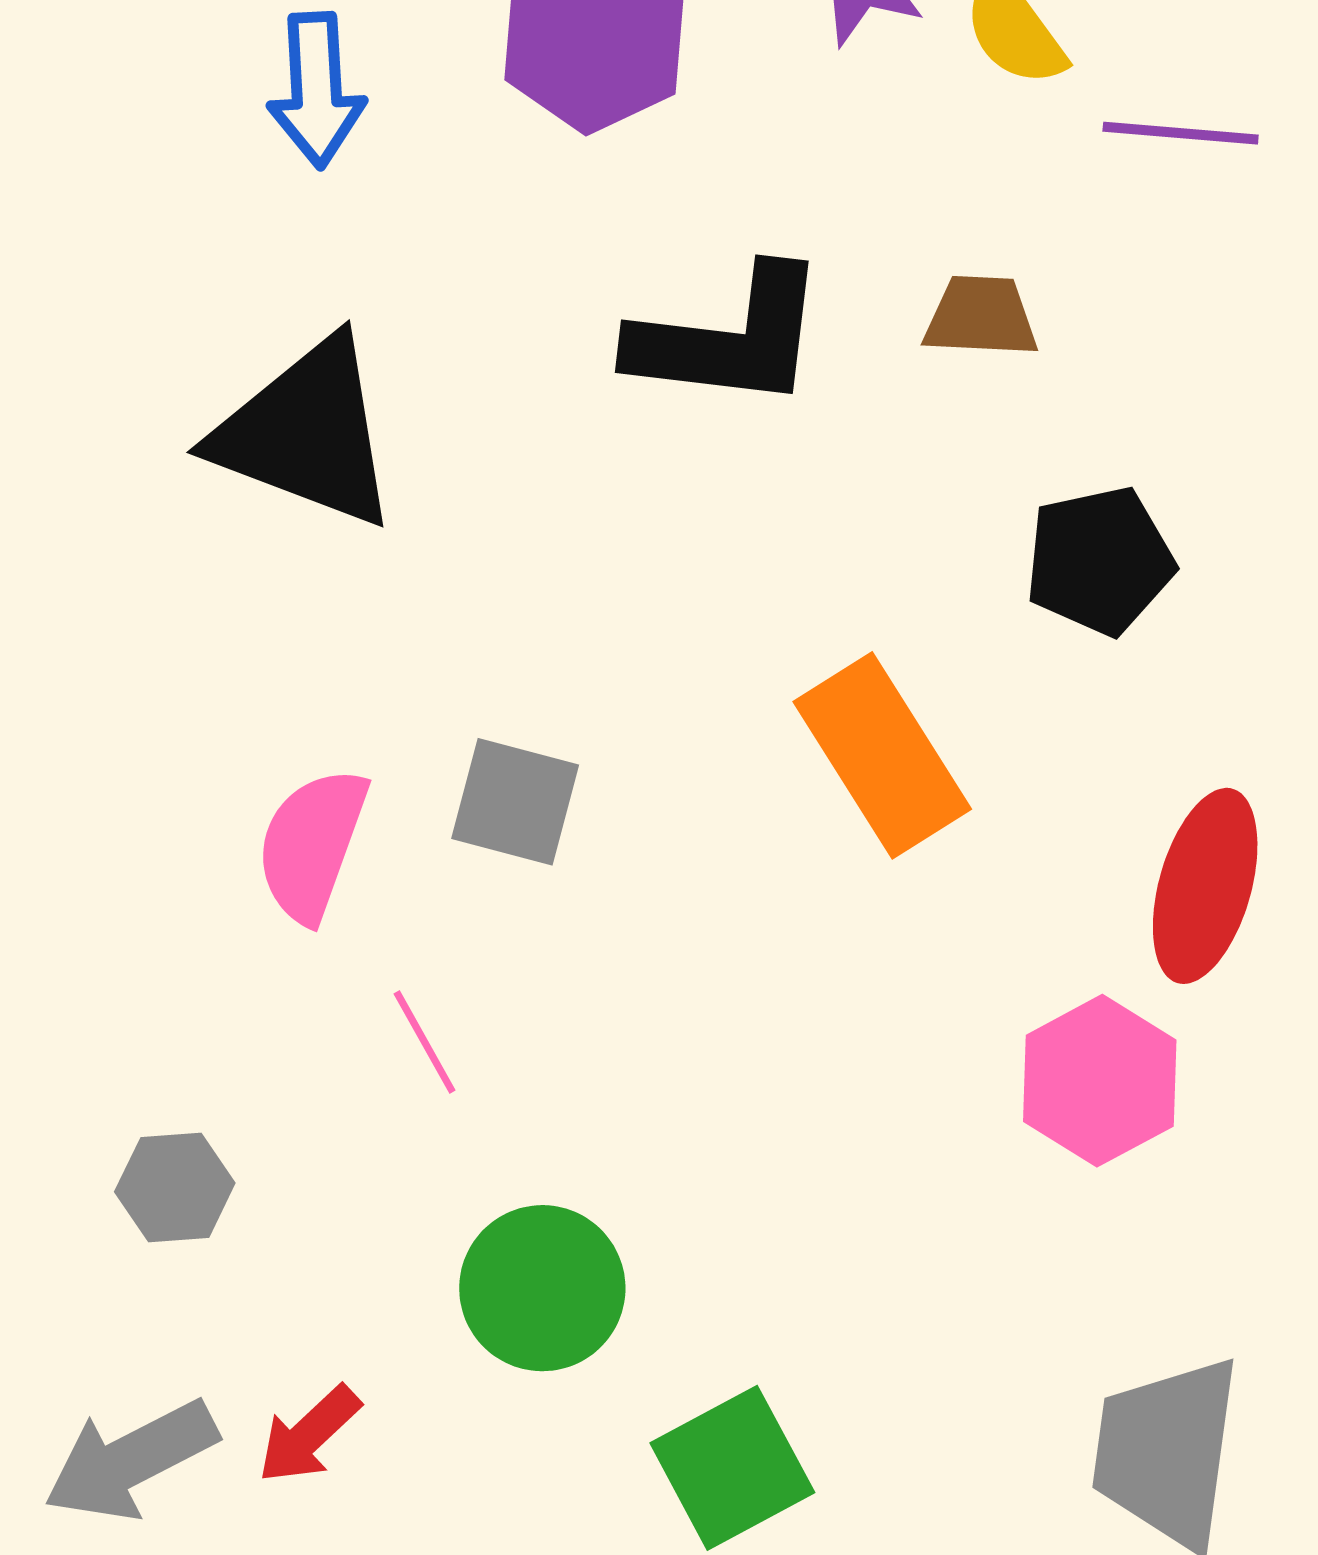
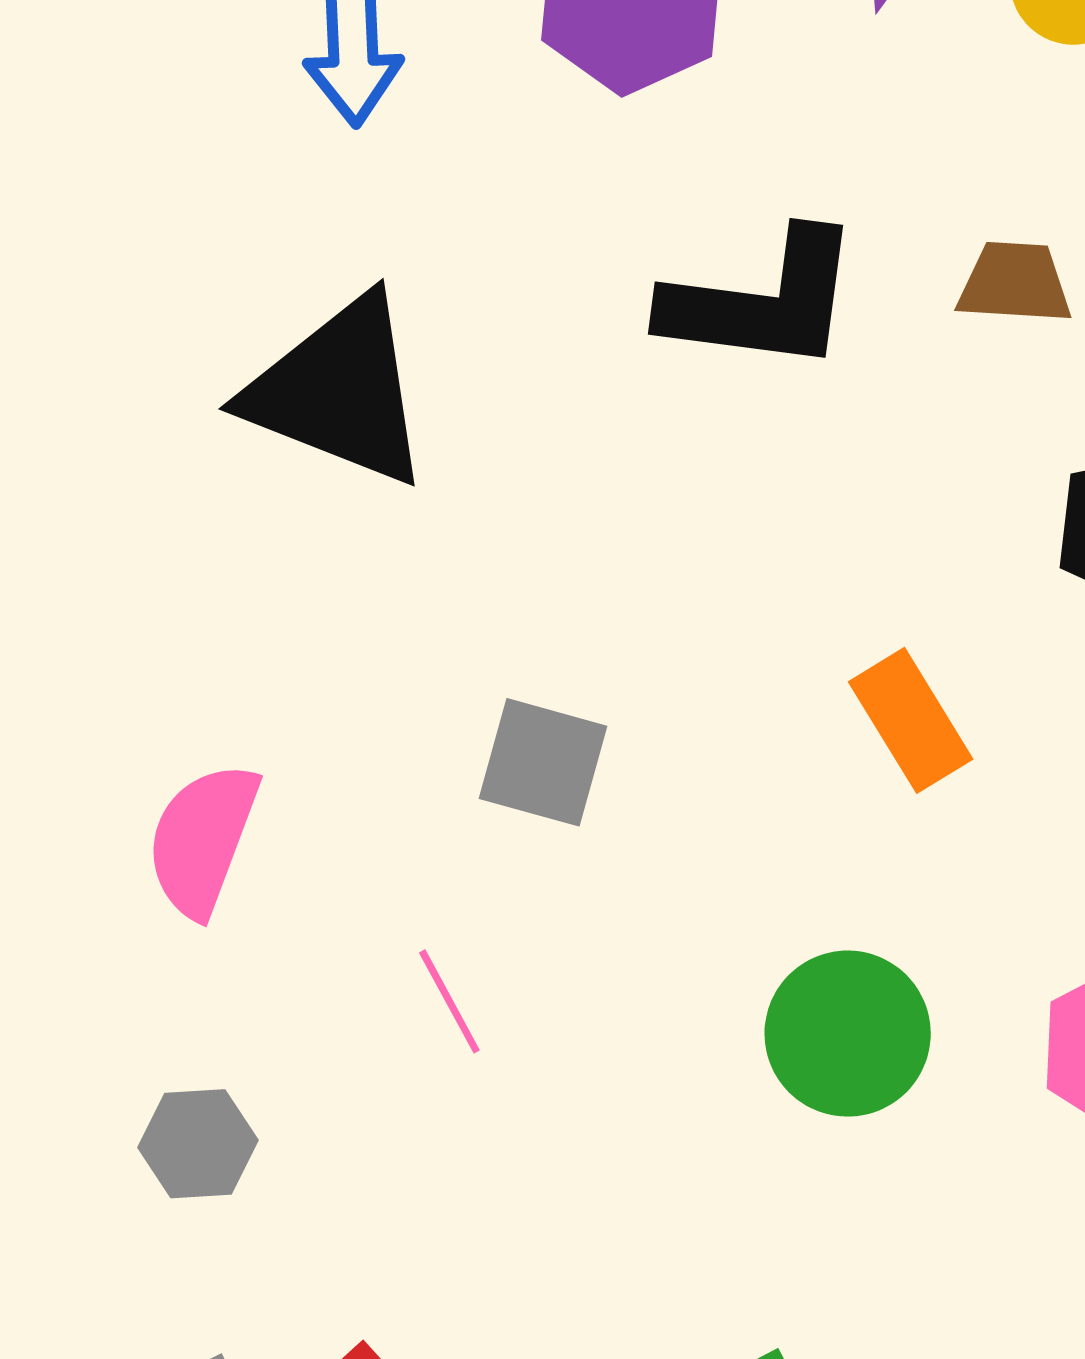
orange rectangle: (882, 755) -> (911, 720), size x0.7
pink semicircle: (312, 845) -> (202, 839), moved
green circle: (542, 1288) -> (848, 1034), moved

